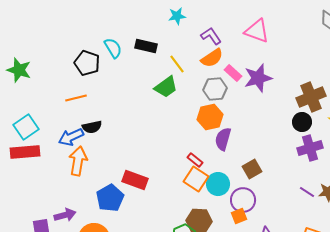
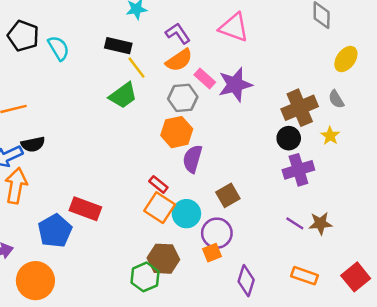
black rectangle: (146, 46) -> (118, 46), moved
black pentagon: (87, 63) -> (23, 36), moved

